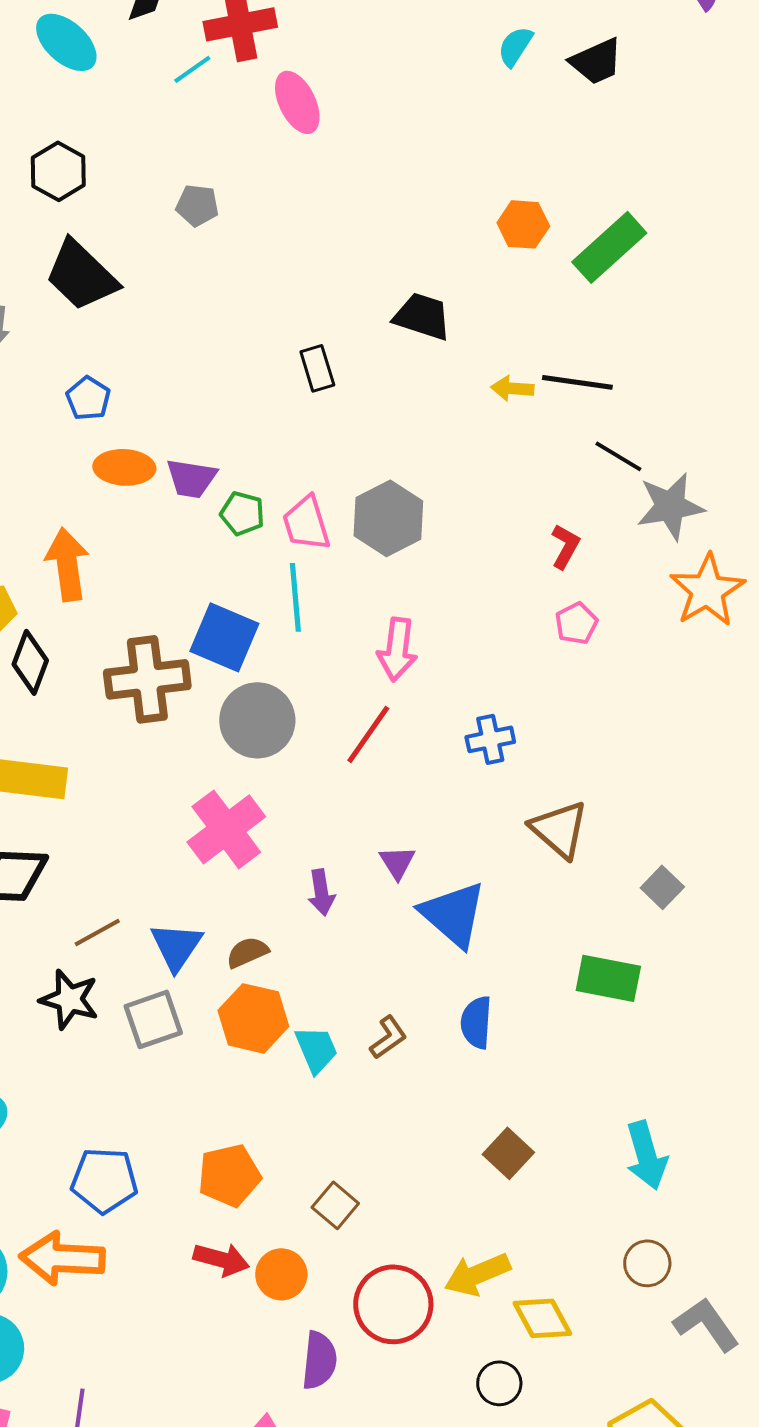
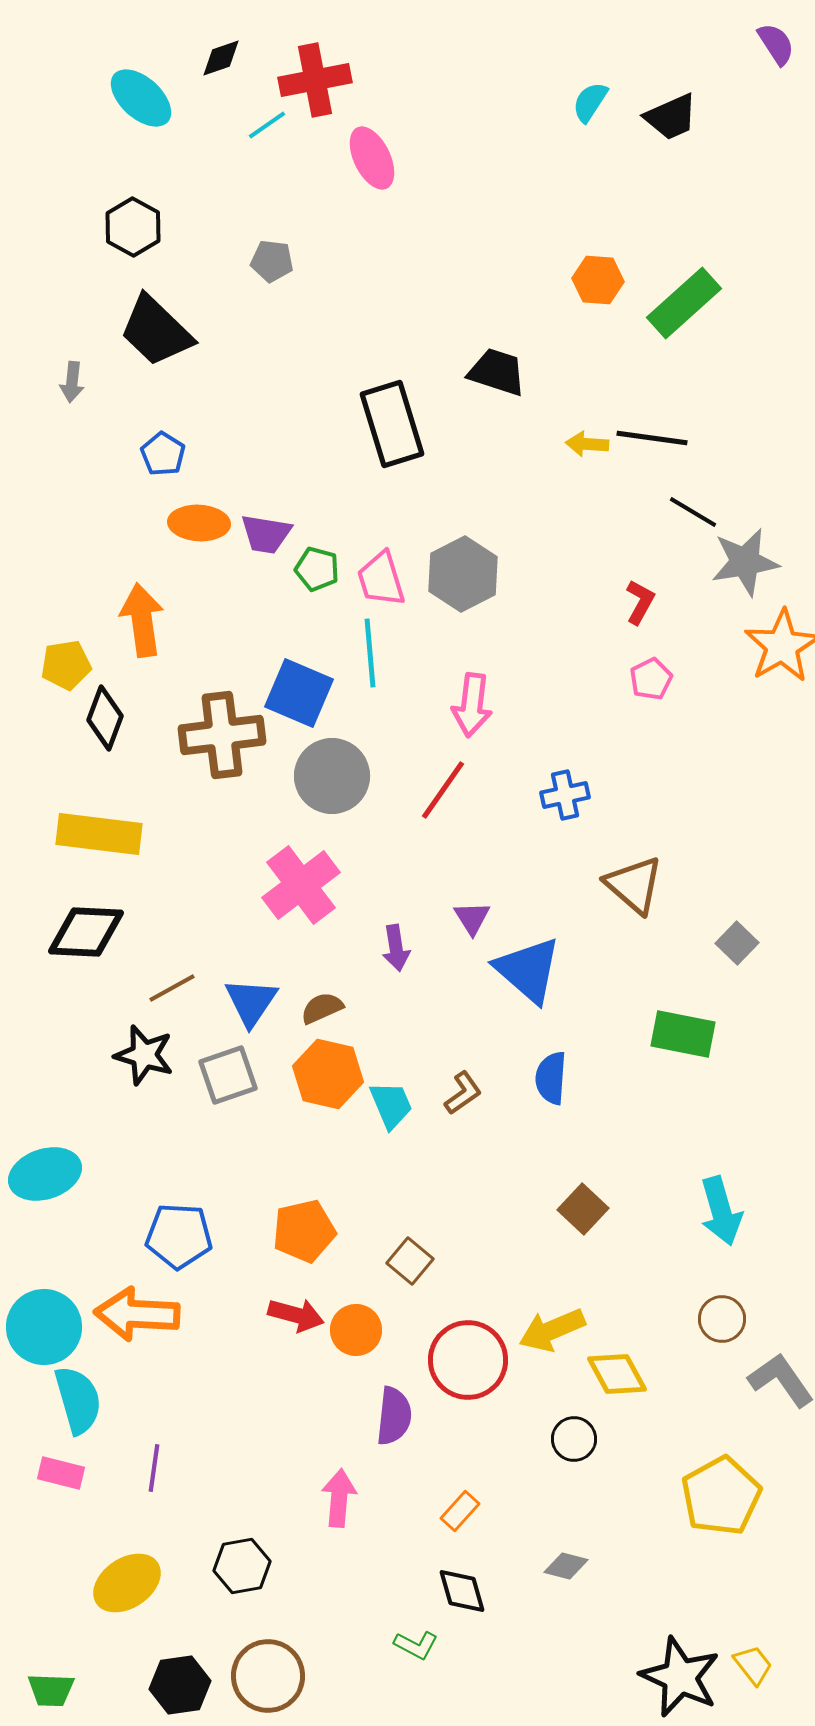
black rectangle: (317, 368) -> (392, 424), size x1.8

